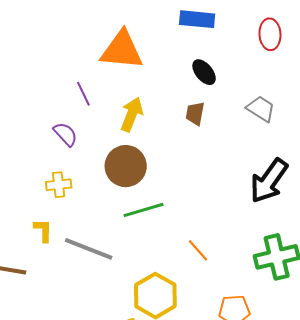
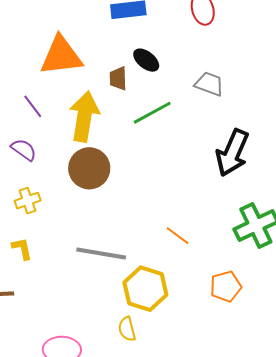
brown trapezoid: (195, 113) -> (118, 78), moved
yellow arrow: (132, 114) -> (84, 117), size x1.4
green line: (144, 210) -> (152, 113), moved
gray line: (89, 249) -> (101, 254), moved

